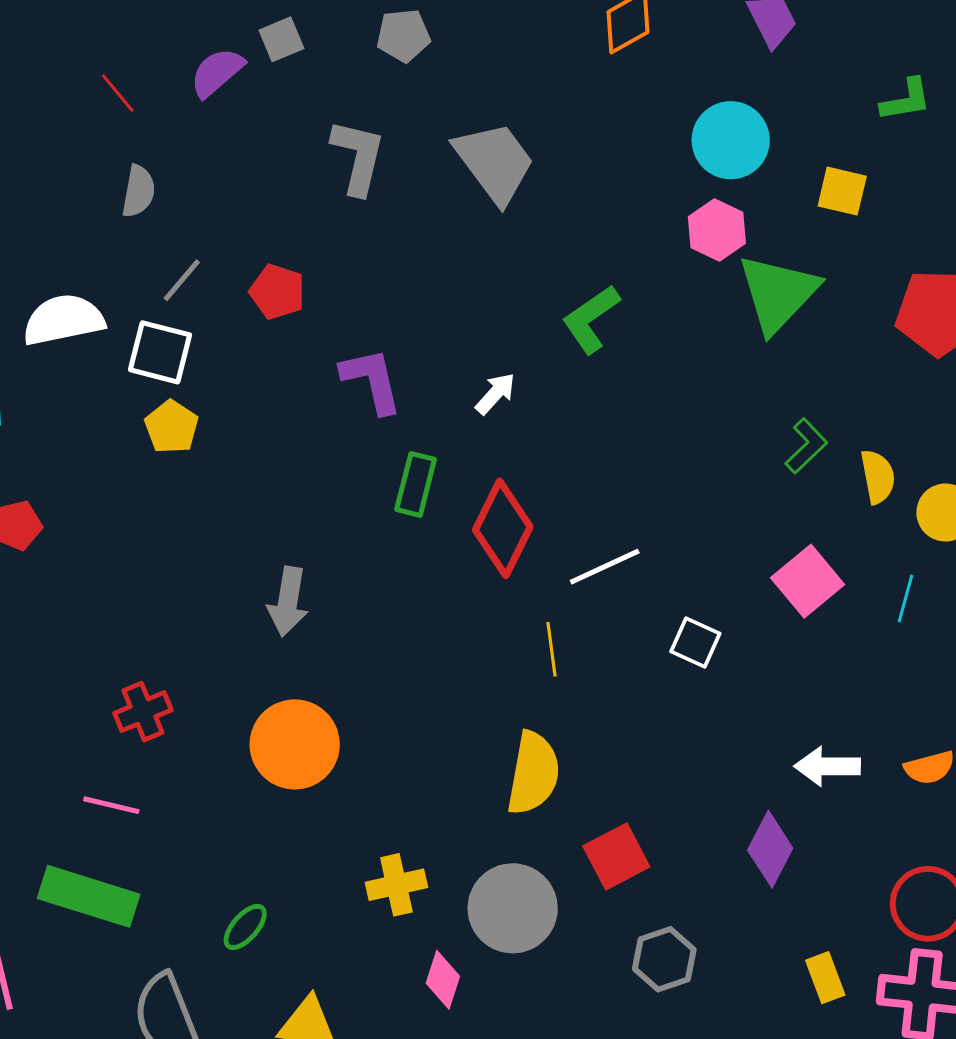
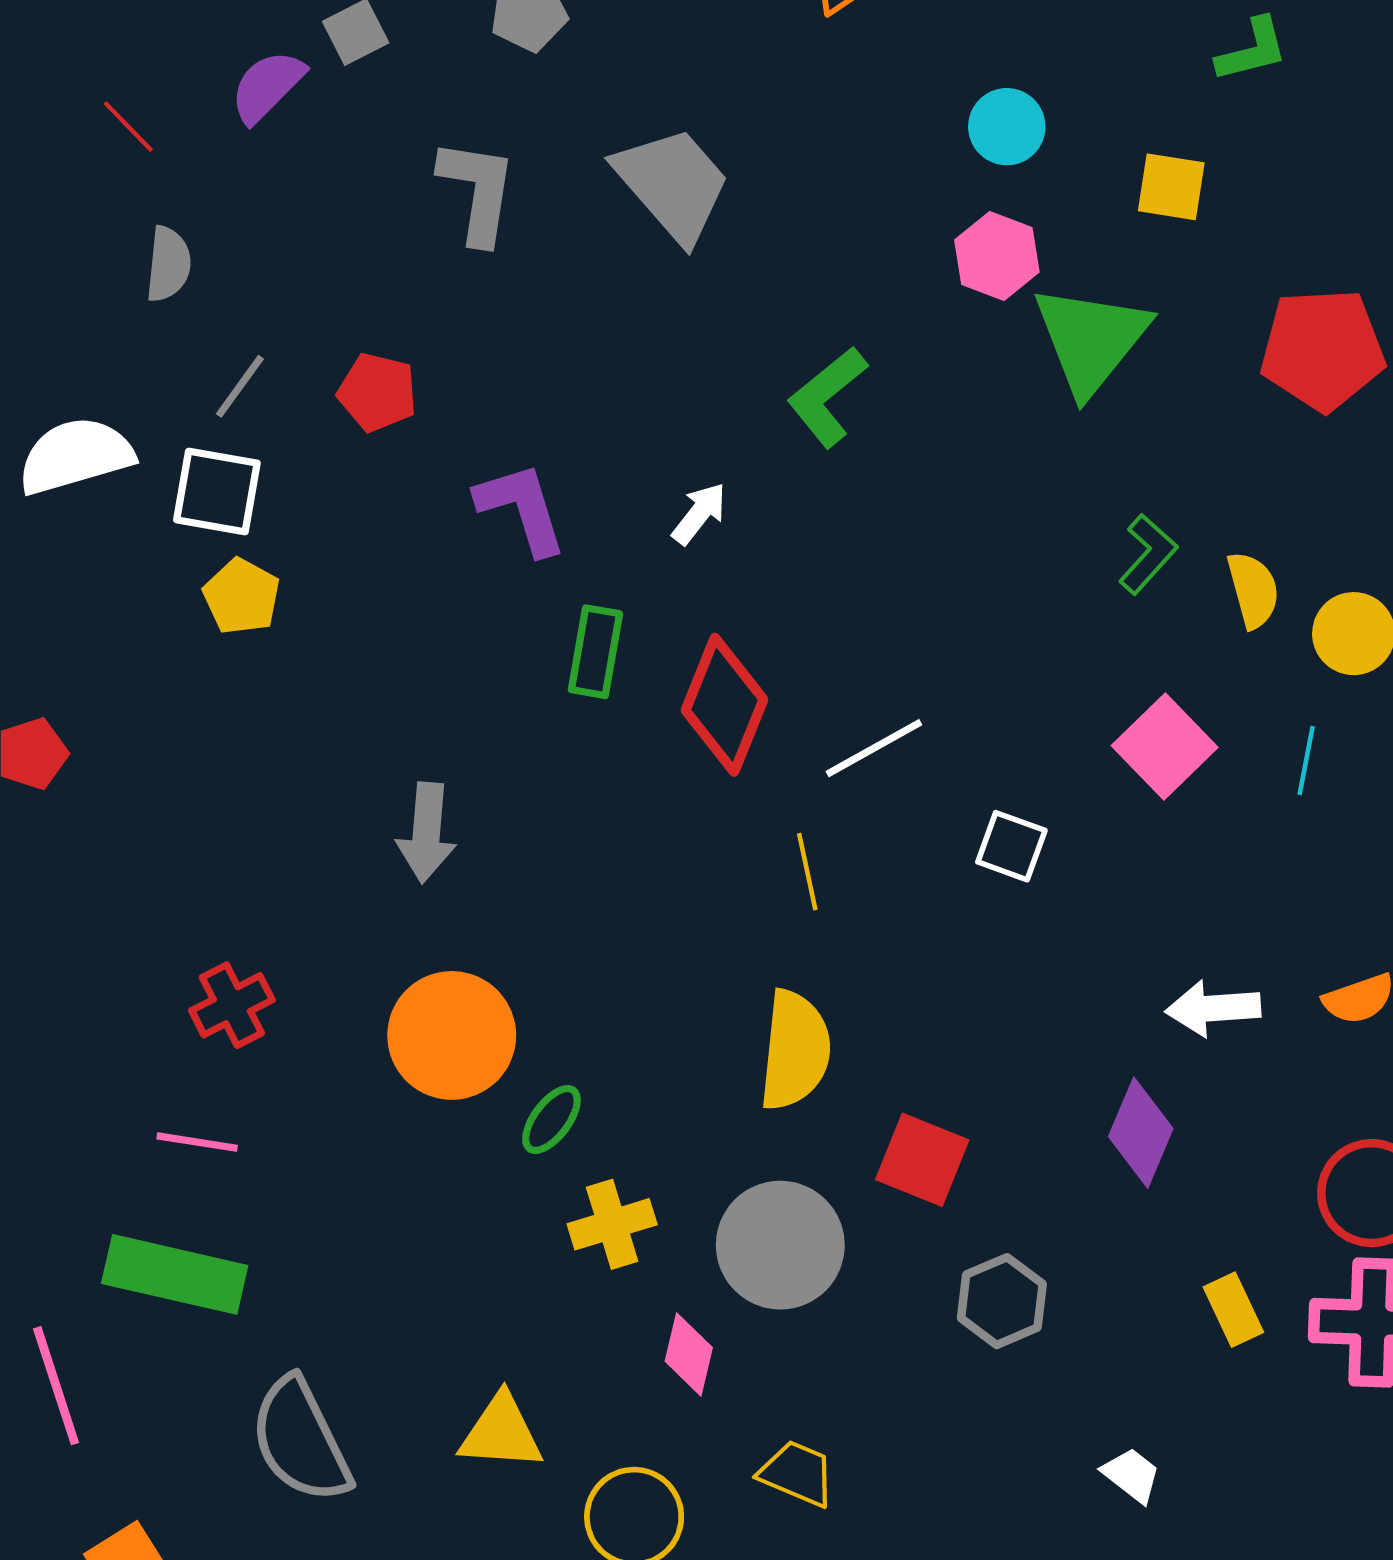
cyan circle: (731, 140) -> (1007, 127), size x0.7
red square: (616, 856) -> (922, 1160), turned -36
green ellipse: (245, 927) -> (551, 1120), moved

